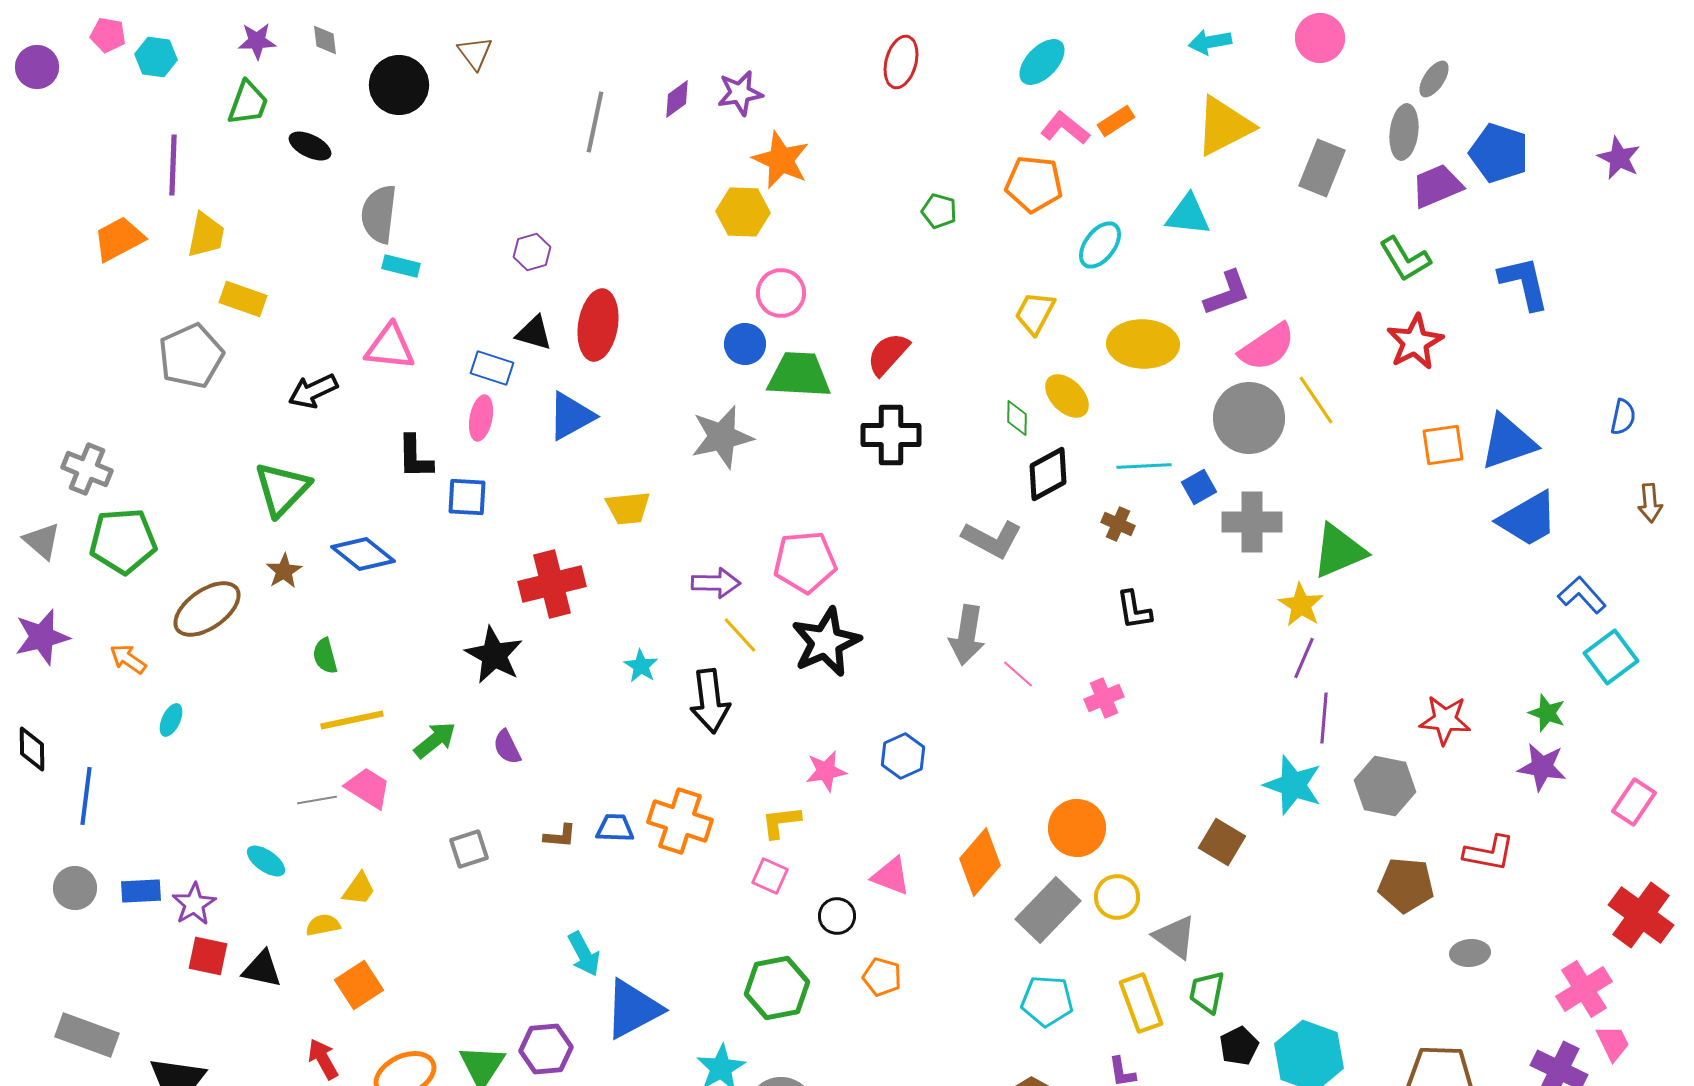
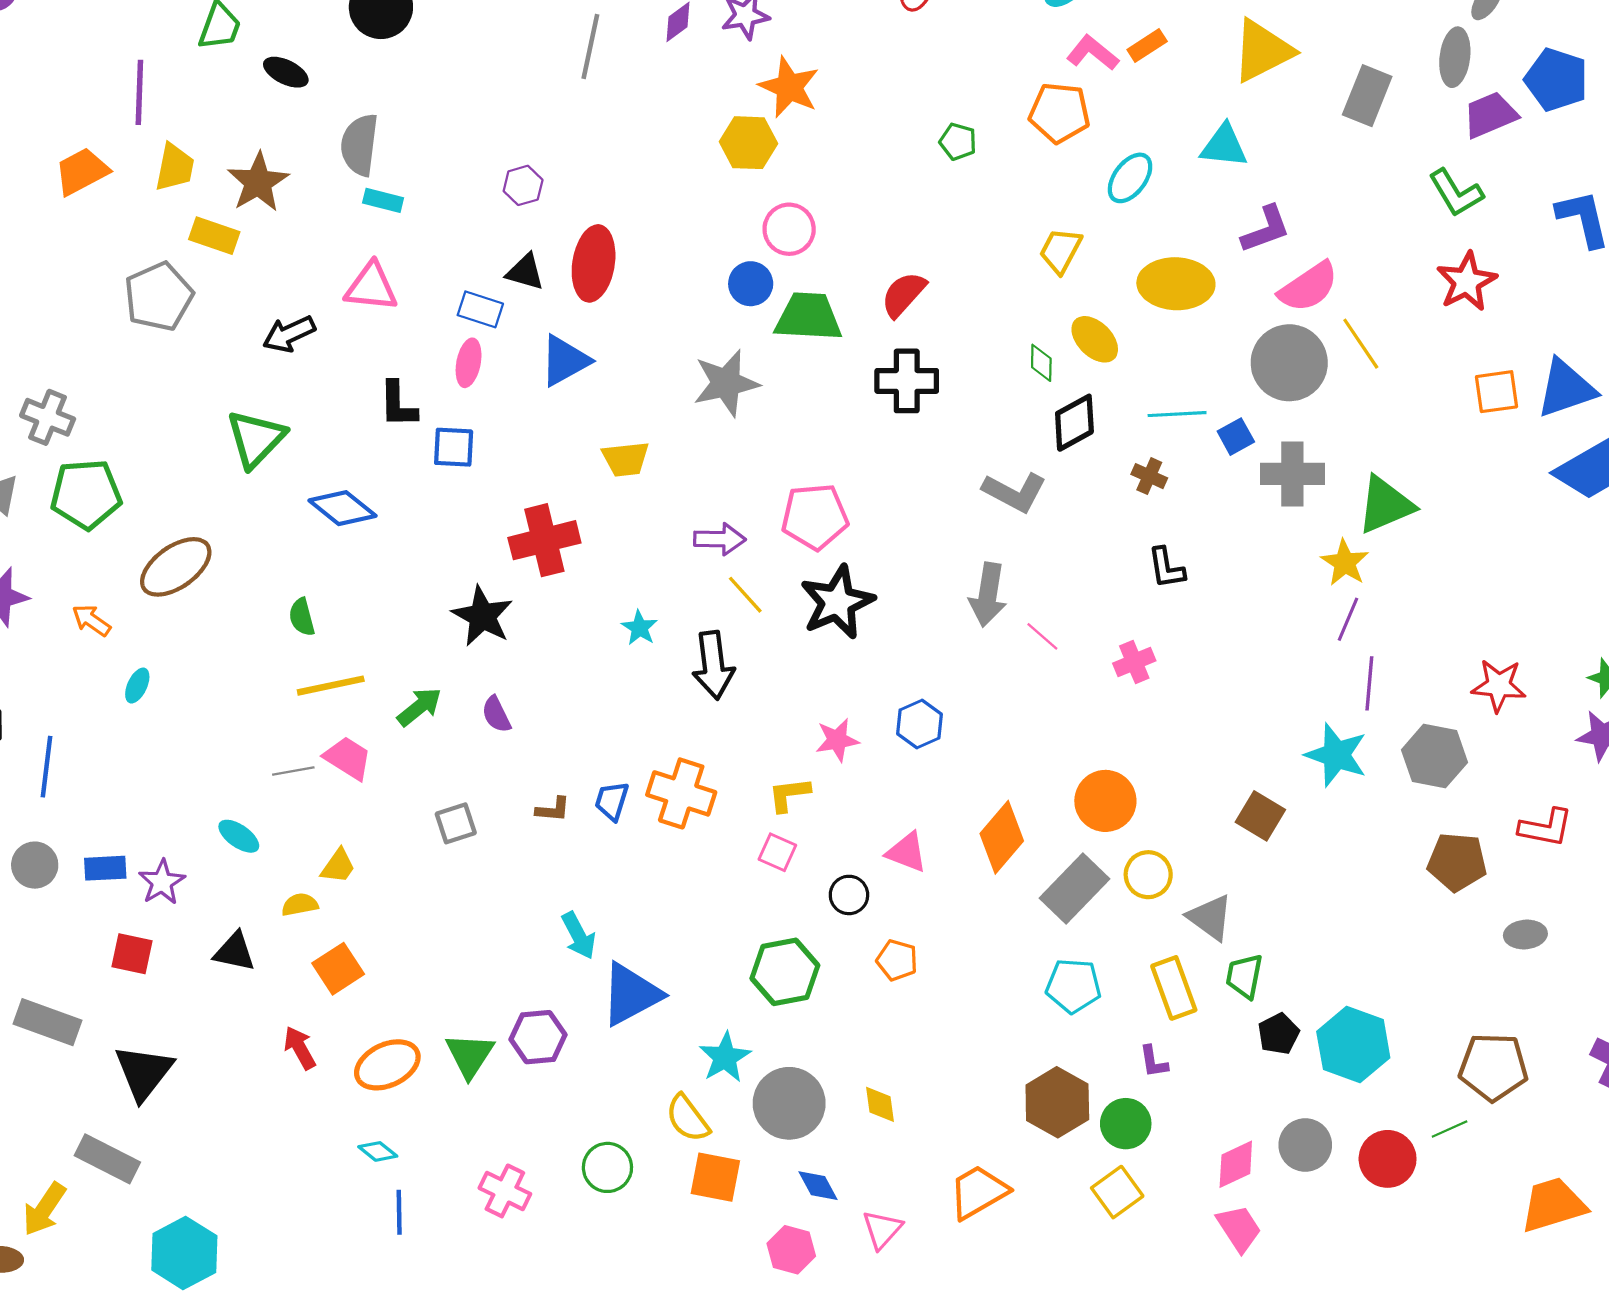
brown star: (284, 571) -> (258, 182), moved, size x1.6
blue trapezoid: (615, 828) -> (612, 801), turned -75
red square: (208, 956) -> (132, 954), moved

